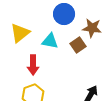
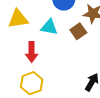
yellow triangle: (20, 33) -> (18, 19), turned 30

